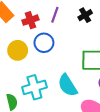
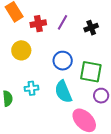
blue circle: (44, 43) -> (63, 61), moved
cyan cross: (34, 87) -> (31, 88), size x0.6

